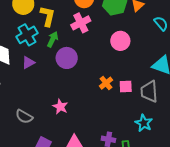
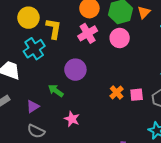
green arrow: (53, 39) -> (56, 91), moved, turned -77
pink circle: (120, 41) -> (120, 38), moved
purple triangle: (28, 63) -> (33, 106), moved

